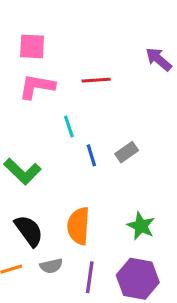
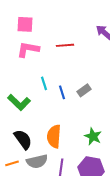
cyan line: (69, 127) -> (44, 83), moved
gray semicircle: (51, 266) -> (37, 161), size x1.5

